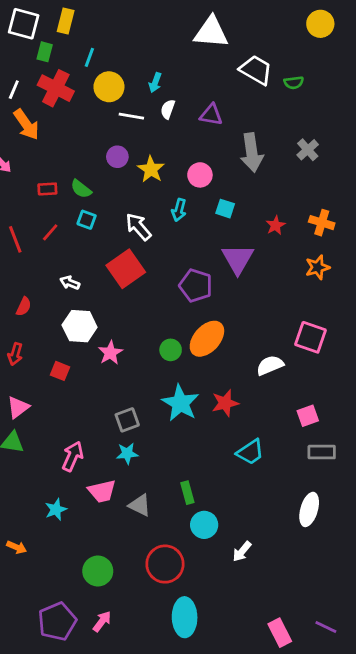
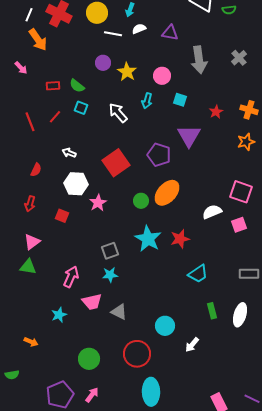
white semicircle: (168, 109) -> (139, 29), turned 48
red square: (126, 269) -> (116, 163), moved
pink square: (308, 416) -> (239, 225), moved
green rectangle: (187, 493) -> (212, 311), moved

